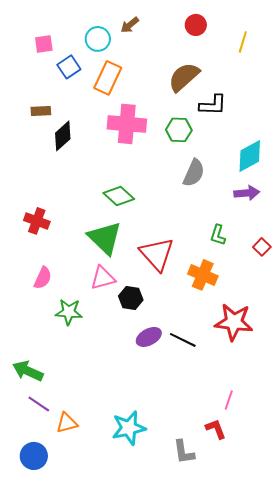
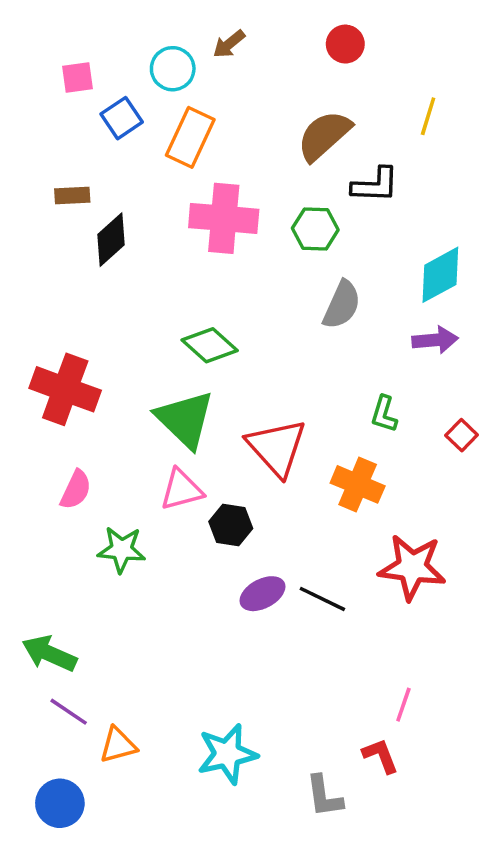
yellow line: (243, 42) -> (428, 116), moved
red cross: (37, 221) -> (65, 389), size x1.5

